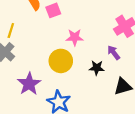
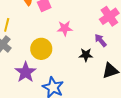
yellow circle: (61, 61) -> (41, 49), moved

